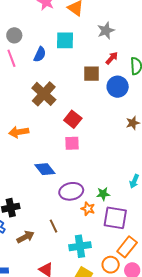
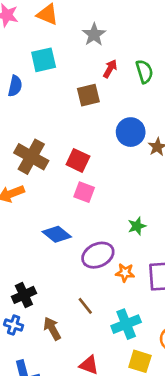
blue circle: (118, 87) -> (131, 132), moved
brown cross: (44, 94) -> (31, 157), moved
pink square: (72, 143) -> (84, 192), turned 35
green star: (103, 194) -> (137, 226), moved
brown arrow: (25, 237) -> (52, 329), turned -78

